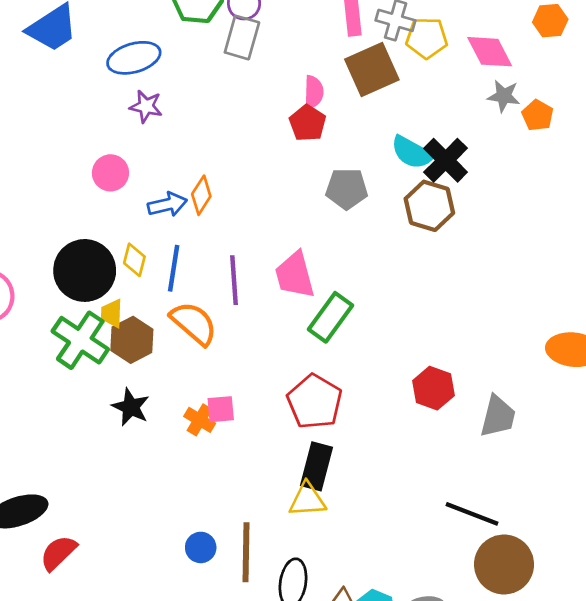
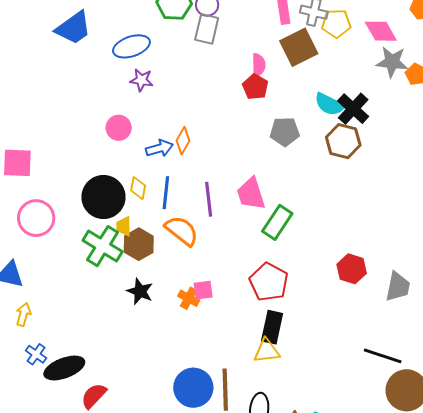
gray star: (504, 96) -> (392, 62), size x1.4
blue circle: (201, 547) -> (193, 388), size x1.8

